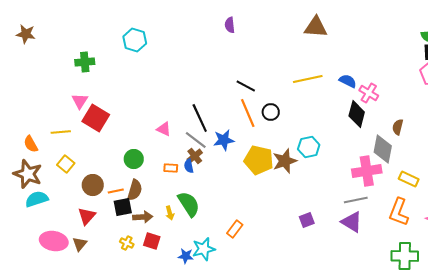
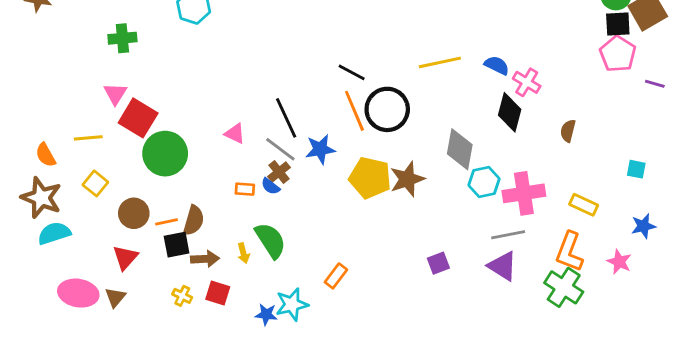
black circle: (271, 112) -> (387, 109), size x1.8
cyan hexagon: (309, 147) -> (484, 182), moved
gray diamond: (383, 149) -> (460, 149), moved
green circle: (134, 159) -> (165, 154), moved, size x1.6
blue semicircle: (189, 166) -> (270, 186), turned -40
green cross: (405, 256) -> (564, 287), moved, turned 32

